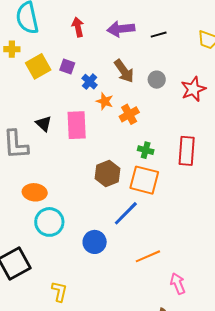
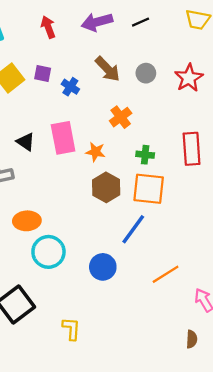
orange star: (105, 101) -> (95, 152), moved

